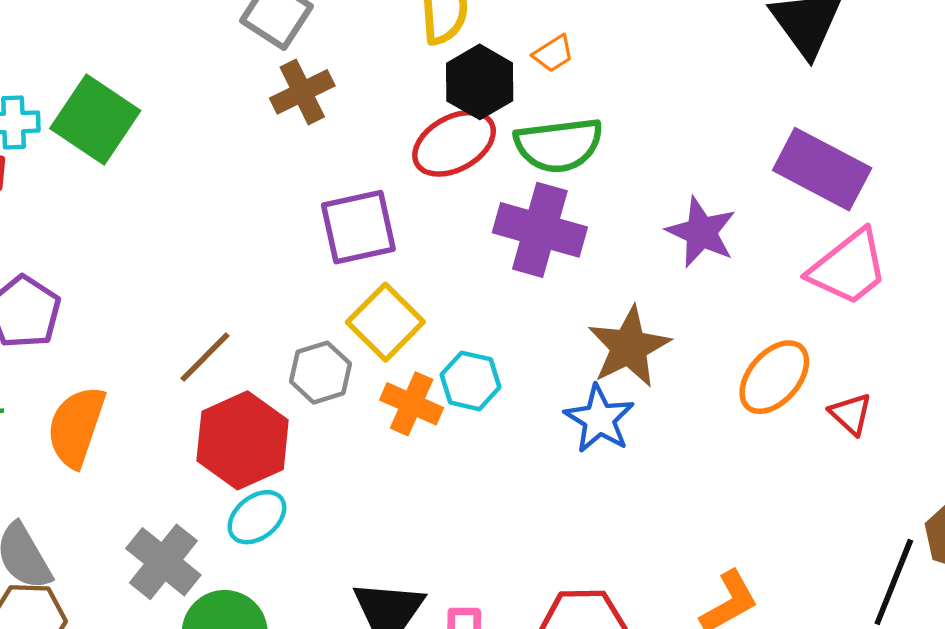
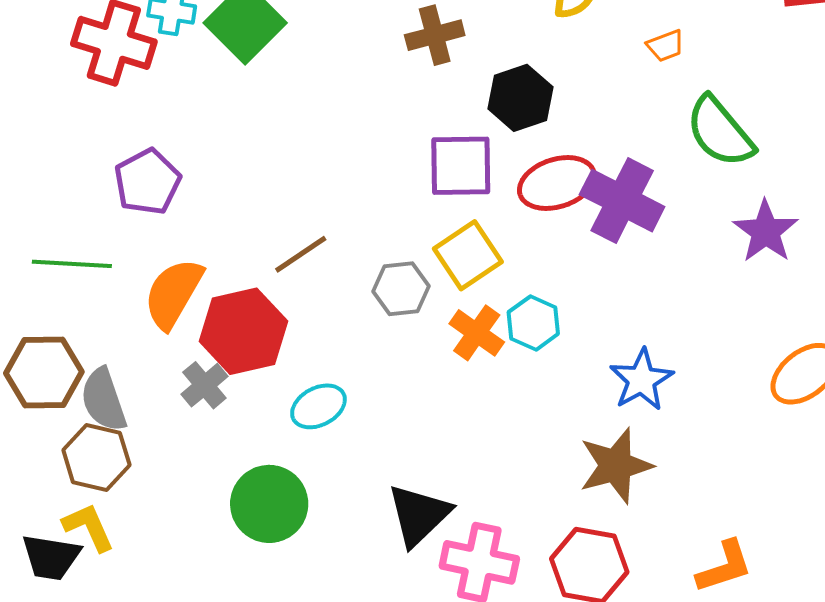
black hexagon: (480, 82) -> (520, 98), moved
red ellipse: (454, 143) -> (557, 183), moved
green semicircle: (559, 145) -> (720, 132), moved, turned 46
brown star: (629, 347) -> (616, 466), moved
red hexagon: (243, 440) -> (243, 331), moved
gray cross: (163, 562) -> (204, 385), moved, size x0.7

